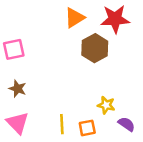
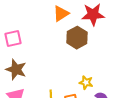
brown star: (18, 89) -> (16, 70), size x1.5

